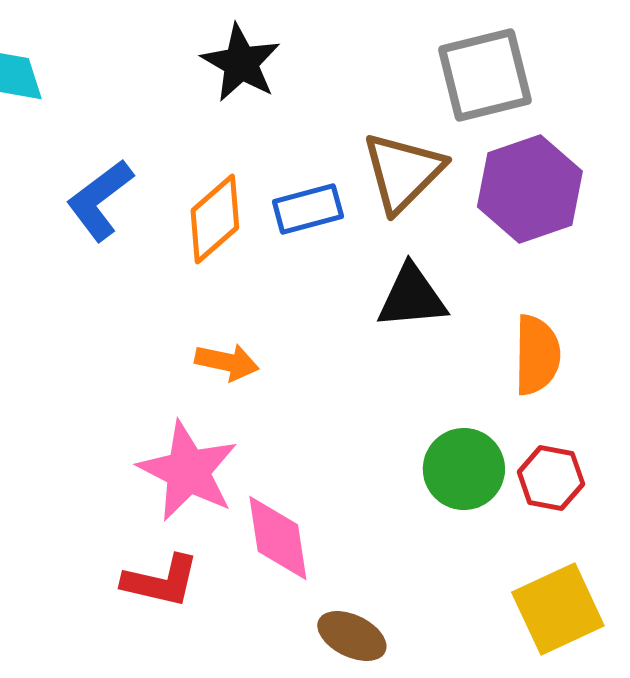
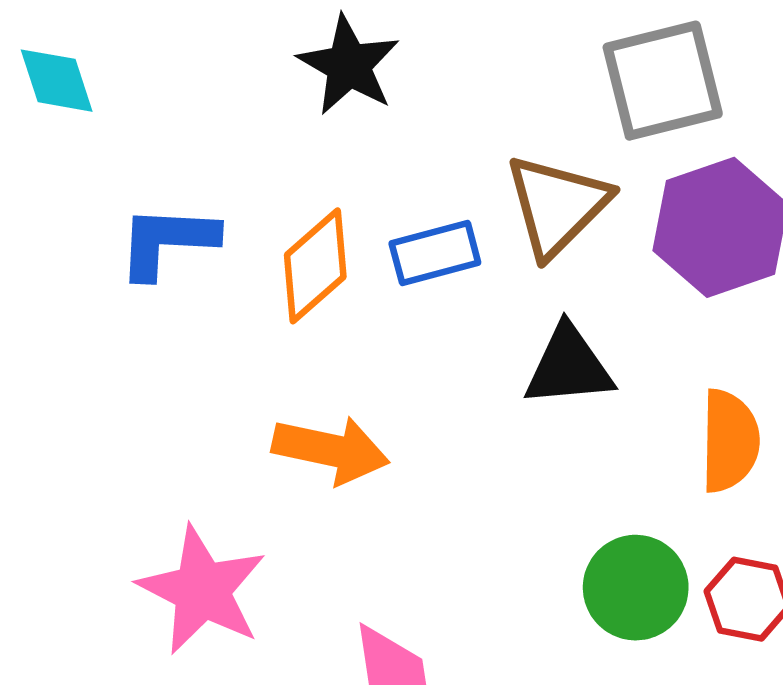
blue L-shape: (100, 200) -> (167, 241), turned 40
orange arrow: (227, 362) -> (331, 450), size x1.4
pink star: (188, 471) -> (202, 590), moved

